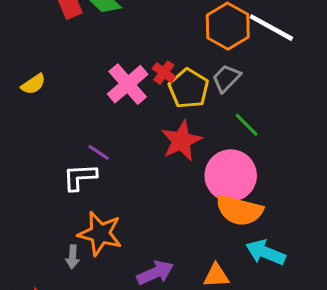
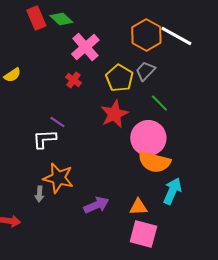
red cross: (164, 73) -> (73, 80), moved
pink cross: (128, 84) -> (85, 47), moved
cyan arrow: (265, 252) -> (172, 191), turned 92

